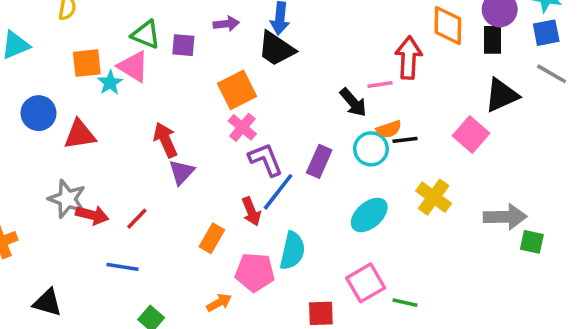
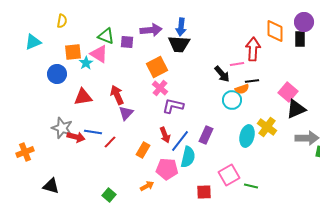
purple arrow: (226, 24) -> (151, 30), size x1.5
black trapezoid: (276, 49) -> (179, 44), turned -30
black triangle: (501, 95) -> (296, 109), moved
blue circle: (39, 113) -> (57, 74), moved
red triangle: (80, 135) -> (83, 97), moved
black line: (405, 140) -> (252, 81), moved
purple L-shape: (266, 160) -> (173, 106), turned -55
purple rectangle: (319, 161) -> (206, 135), moved
blue line: (278, 192) -> (180, 141), moved
cyan ellipse: (369, 215) -> (247, 136), moved, turned -35
red line: (137, 219) -> (110, 142), moved
blue line: (123, 267) -> (93, 132), moved

